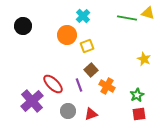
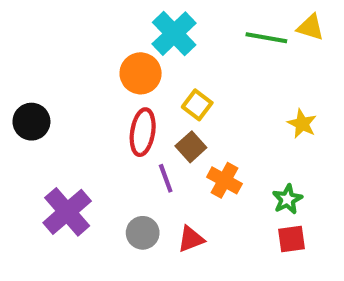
cyan cross: (83, 16) -> (174, 34), size x1.5
black circle: (23, 26) -> (31, 122), moved
yellow square: (87, 46) -> (197, 105), moved, turned -32
red ellipse: (53, 84) -> (143, 132), moved, turned 55

